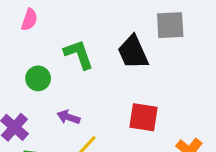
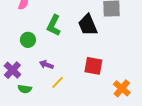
green L-shape: (79, 54) -> (54, 25), turned -135

